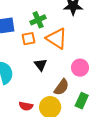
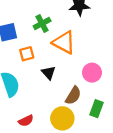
orange square: (29, 39) -> (27, 54), moved
red semicircle: (26, 106) -> (26, 121), moved, turned -32

